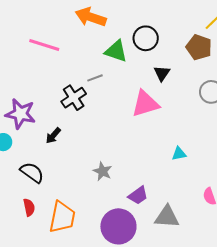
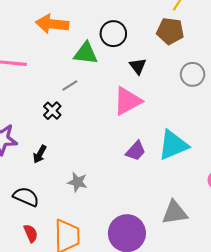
black cross: (74, 98) -> (52, 111), size x0.7
cyan triangle: (179, 154) -> (173, 145), size x2.0
gray star: (103, 171) -> (77, 182), moved
purple trapezoid: (138, 195) -> (136, 151), moved

